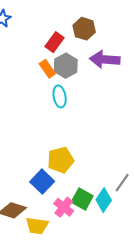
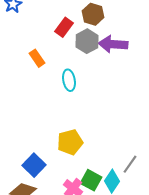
gray hexagon: (66, 66) -> (87, 41), moved
orange rectangle: (47, 69) -> (37, 58), moved
blue square: (42, 182) -> (34, 165), moved

